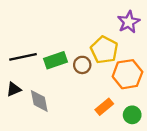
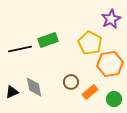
green rectangle: (56, 60) -> (48, 40), moved
brown circle: (82, 65) -> (71, 82), moved
black triangle: (14, 89) -> (12, 92), moved

